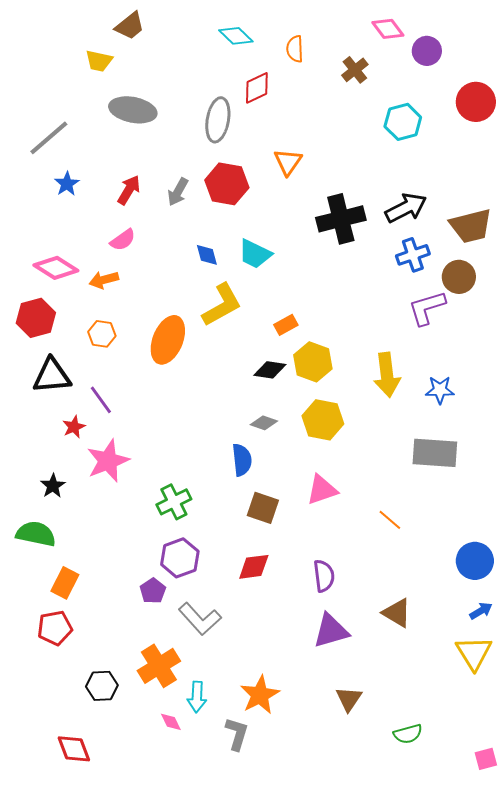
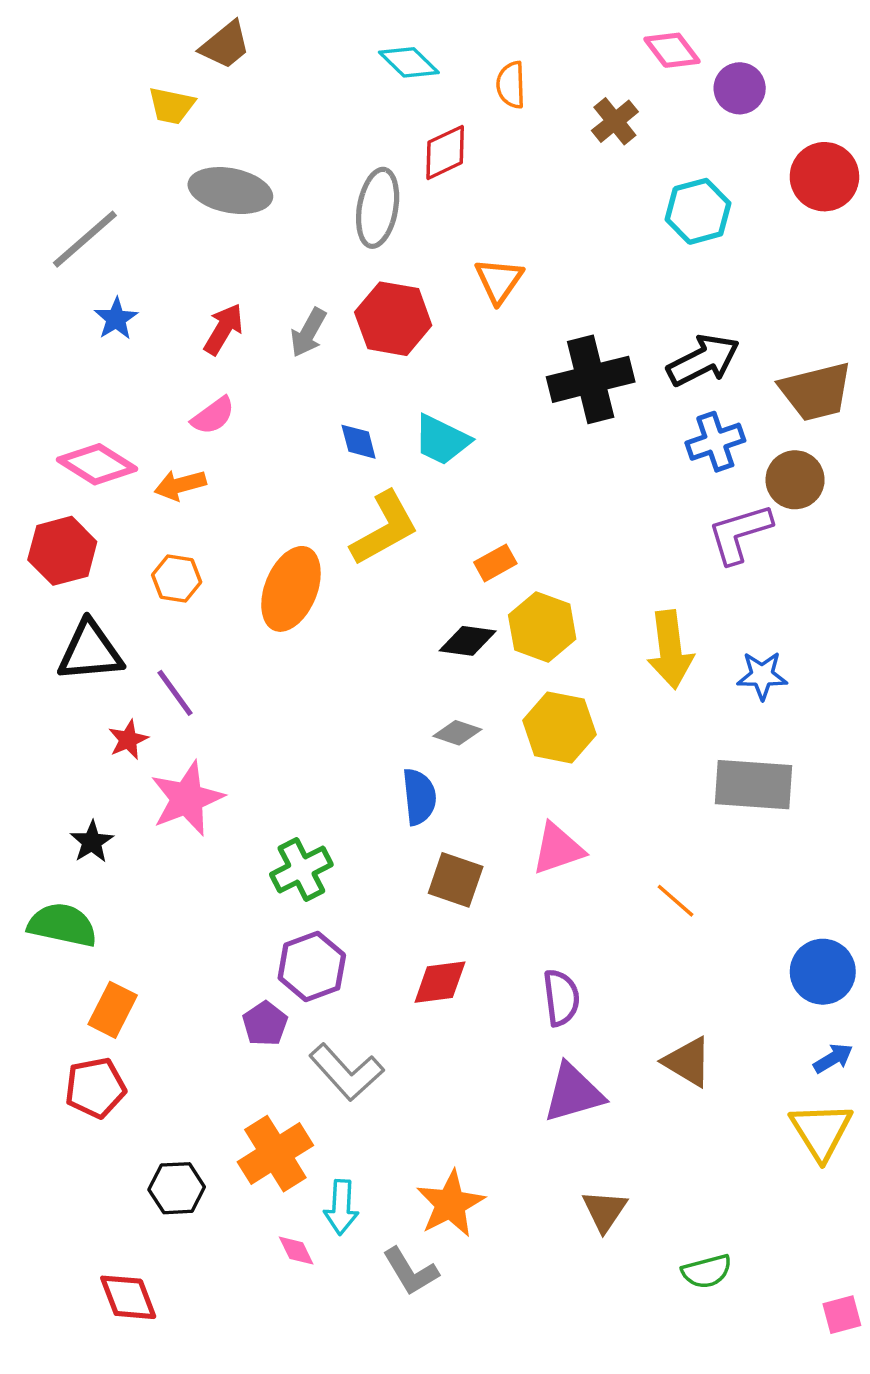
gray L-shape: (237, 734) -> (411, 1271), turned 132

